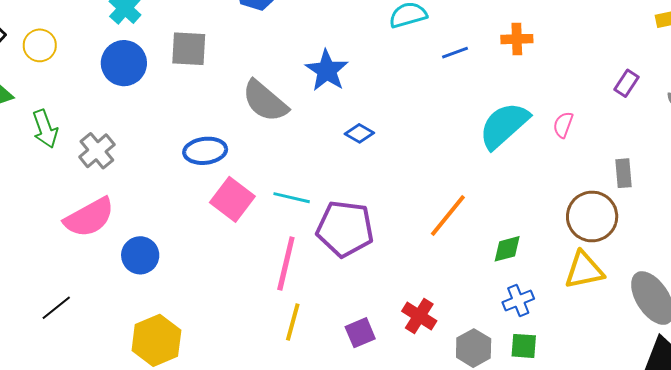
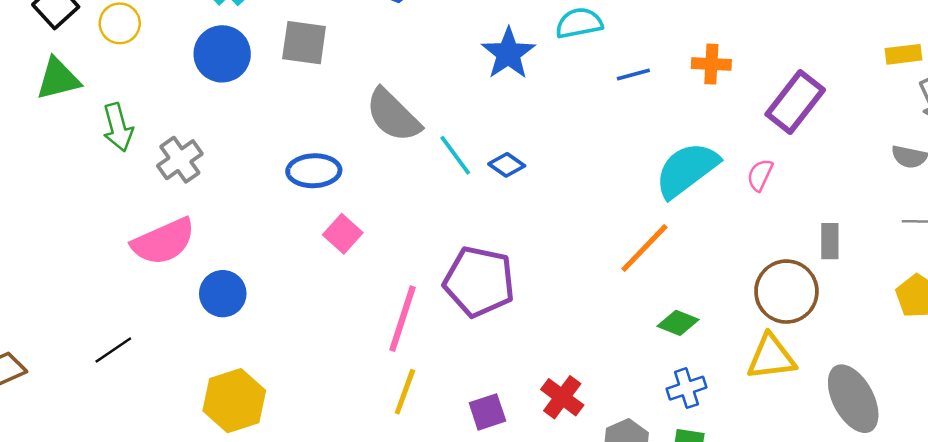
blue star: (327, 70) -> (508, 53), moved
purple rectangle: (627, 83) -> (795, 102), moved, size x1.8
cyan line: (292, 198) -> (455, 155), moved, turned 36
pink square: (232, 199) -> (343, 234), size x0.7
orange line: (448, 215) -> (644, 248), moved
green diamond: (507, 249) -> (678, 323), turned 32

